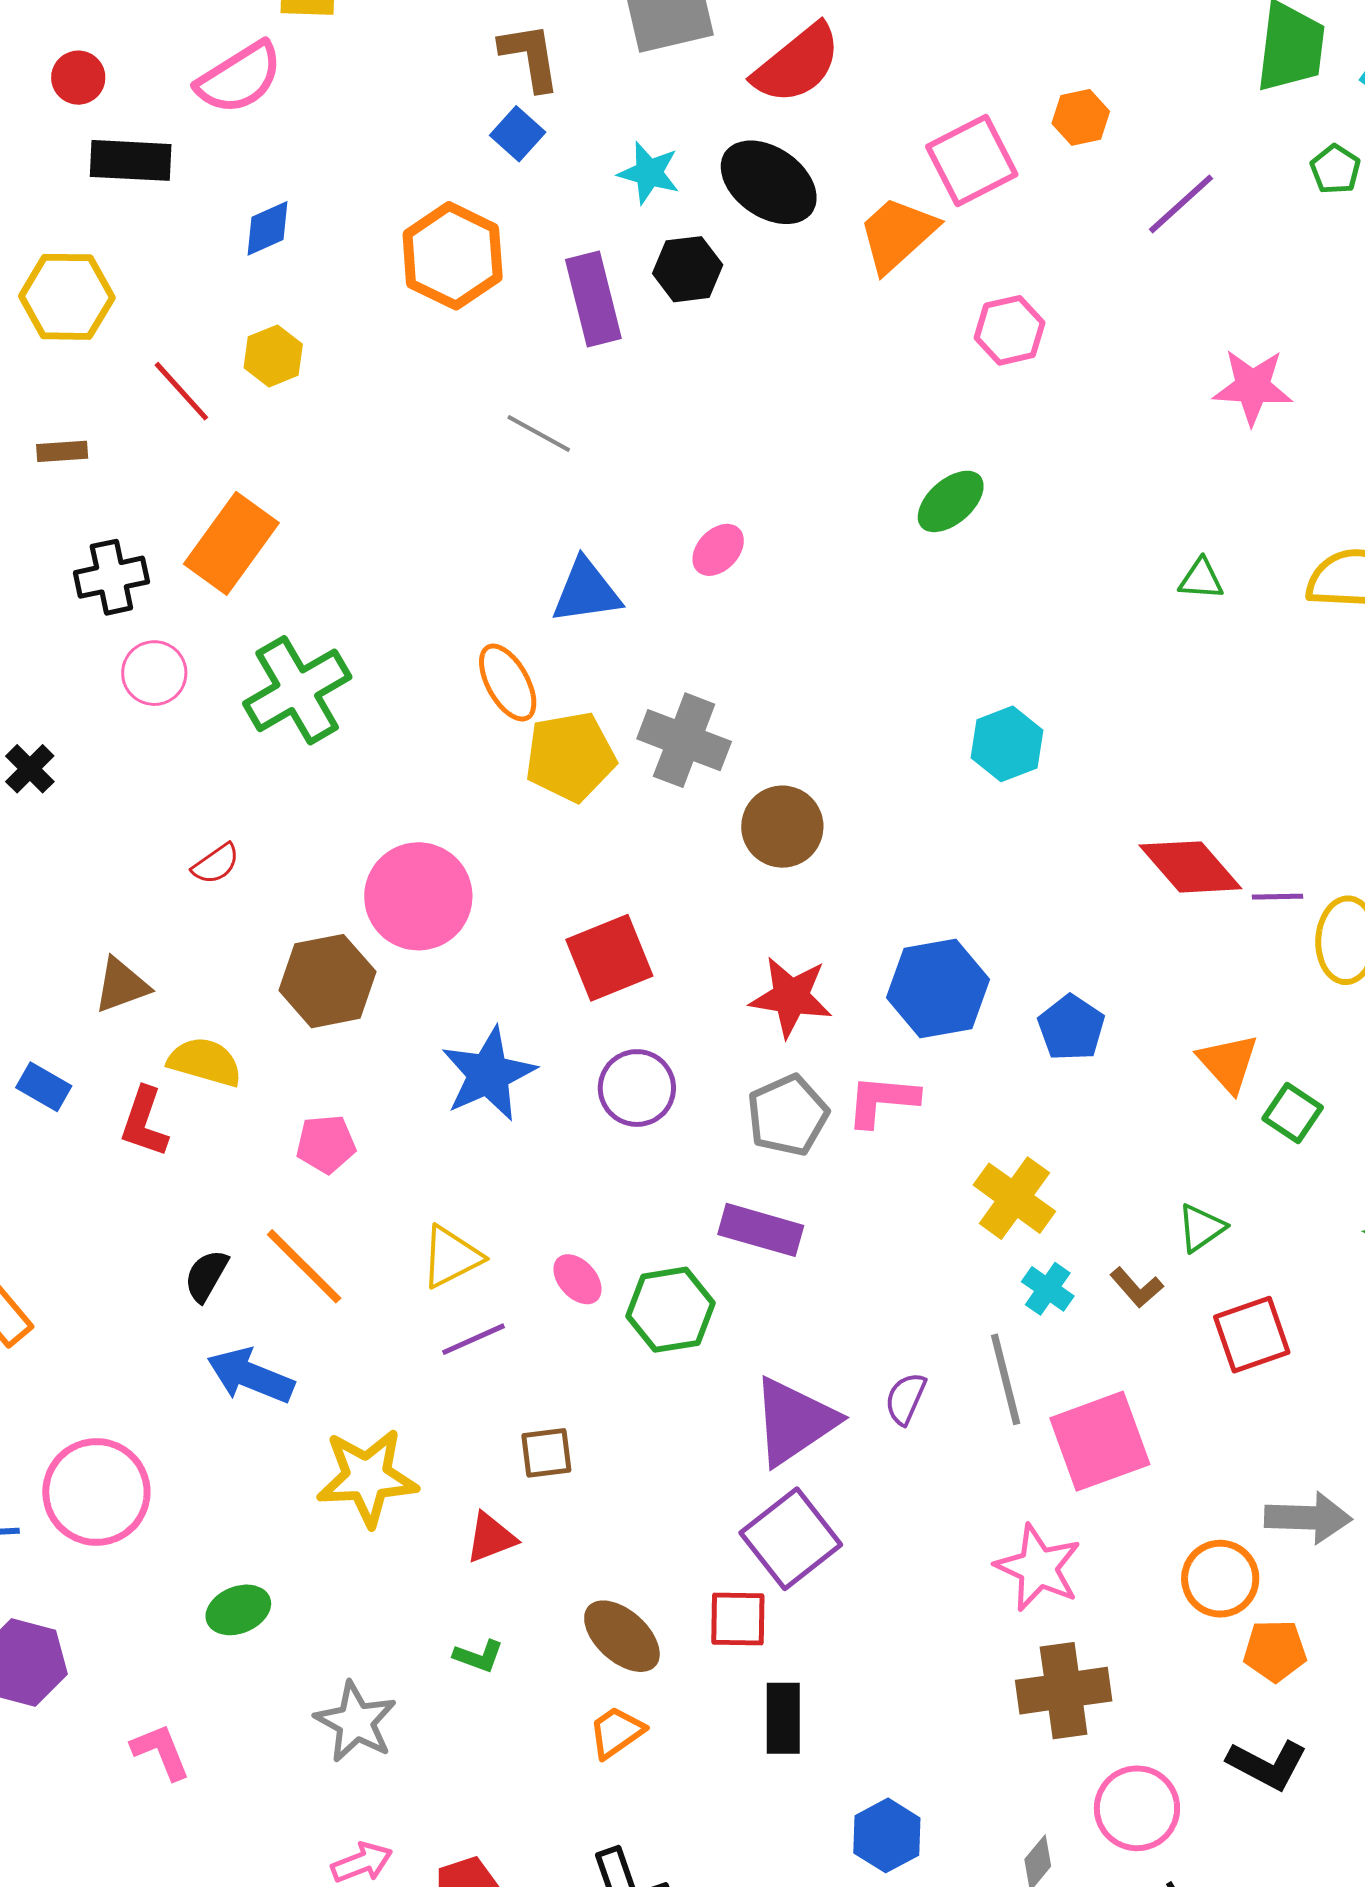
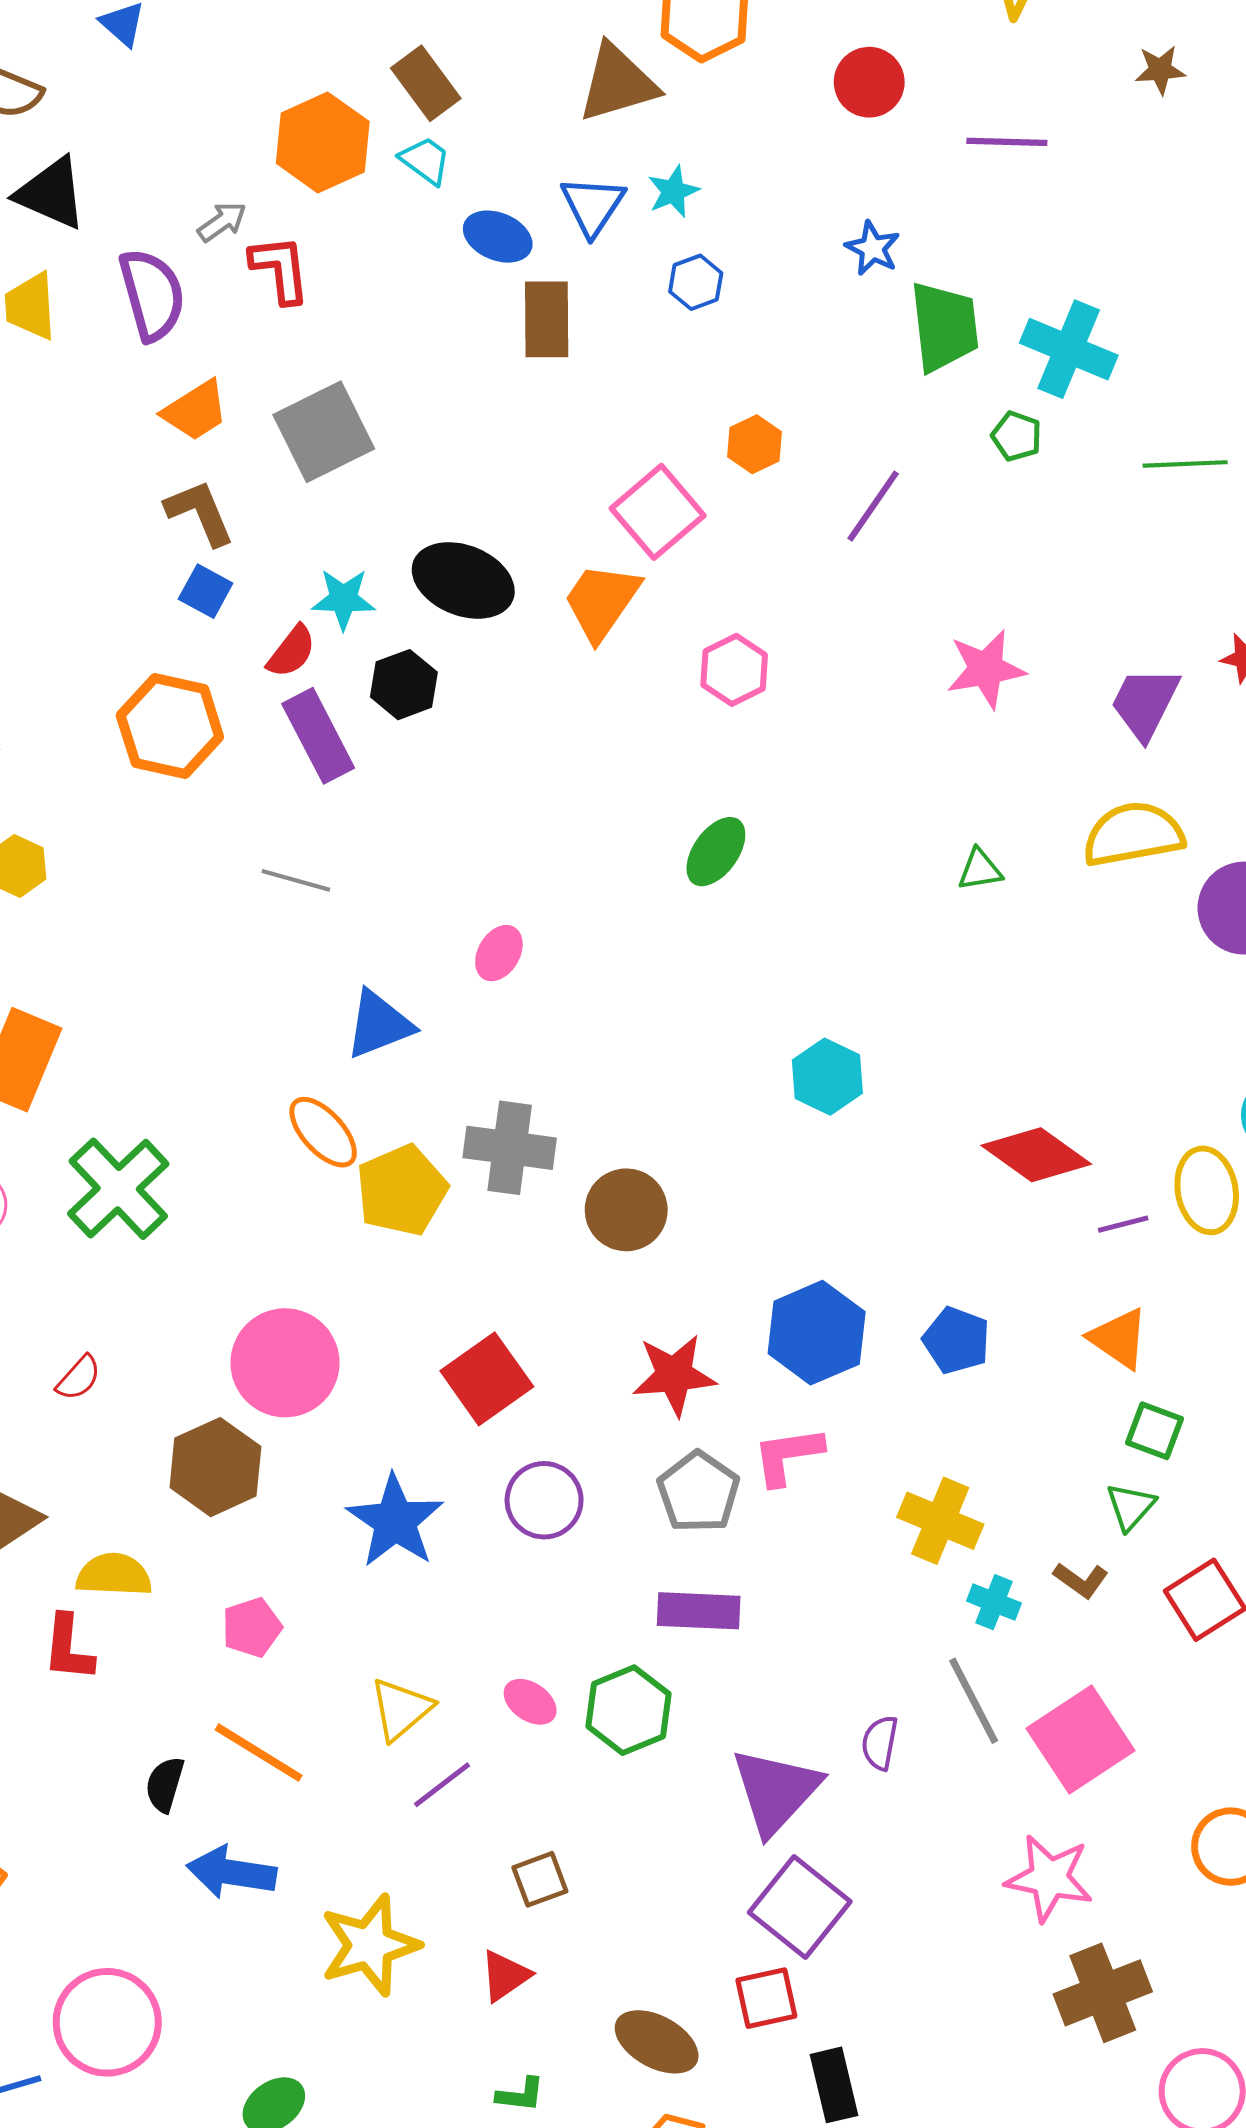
red semicircle: (797, 64) -> (292, 652), moved, size x0.6
purple line: (1278, 897) -> (1123, 1224), moved
green square: (1293, 1113) -> (1154, 1431), moved

